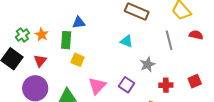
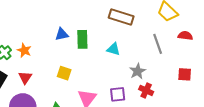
green rectangle: (66, 40) -> (82, 39), moved
red square: (195, 81) -> (185, 74), moved, turned 32
purple square: (127, 85) -> (118, 94), turned -35
red cross: (166, 85) -> (146, 90), moved, turned 32

